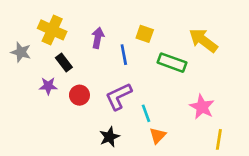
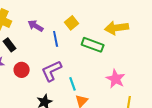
yellow square: (145, 34) -> (72, 23), turned 32
purple arrow: (98, 38) -> (36, 26), turned -70
yellow arrow: (203, 40) -> (117, 28), turned -45

